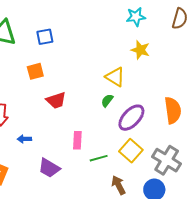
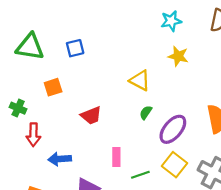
orange square: (35, 71) -> (53, 87), moved
yellow triangle: (115, 77) -> (140, 80), moved
blue arrow: (24, 139) -> (60, 159), size x1.5

